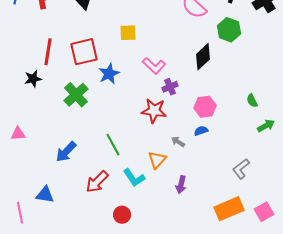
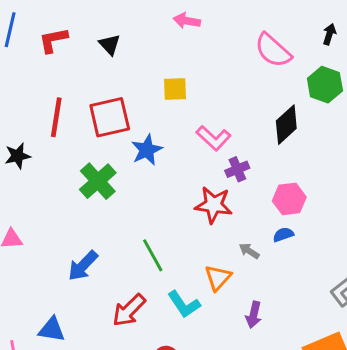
black star: (33, 79) -> (18, 156), moved

